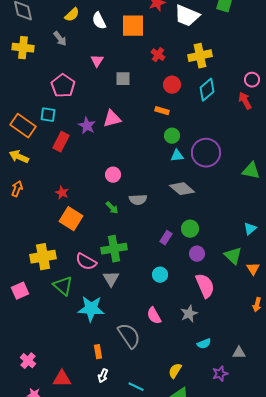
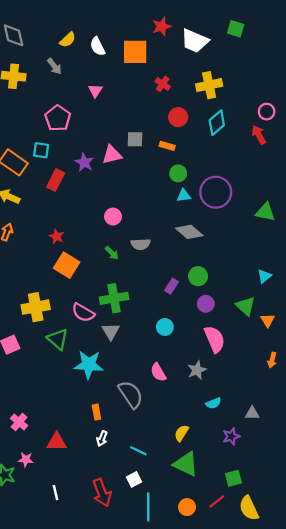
gray square: (123, 79) -> (135, 139), moved

